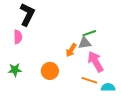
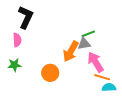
orange arrow: (71, 50) -> (71, 51), size x1.5
green star: (15, 70) -> (14, 65), moved
orange line: (89, 80) -> (102, 77), moved

